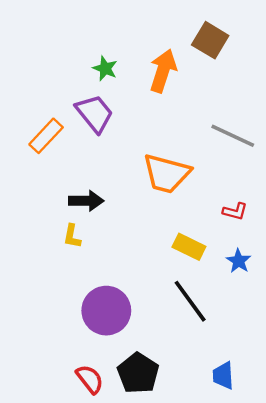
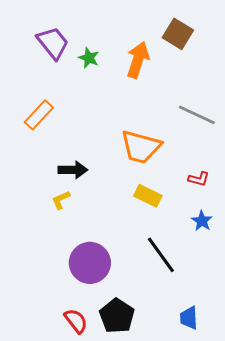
purple trapezoid: (94, 113) -> (53, 43), moved
yellow L-shape: (72, 236) -> (61, 200), turned 55
yellow rectangle: (189, 247) -> (148, 196), moved

